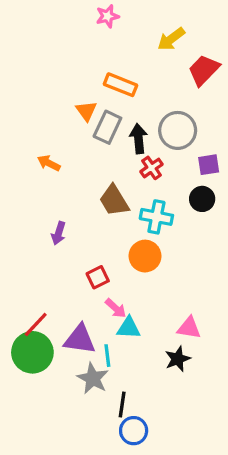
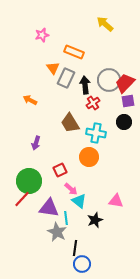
pink star: (107, 16) -> (42, 35), moved
yellow arrow: (171, 39) -> (105, 24), turned 78
red trapezoid: (204, 70) -> (125, 83), moved
cyan triangle: (129, 328) -> (79, 201), turned 35
green circle: (32, 352) -> (29, 181), moved
black star: (178, 359) -> (95, 220), moved

